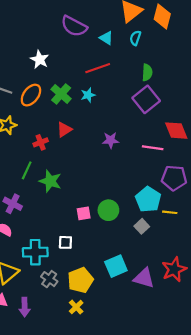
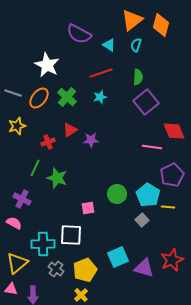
white star: (40, 60) -> (47, 65), size x1.4
green semicircle: (147, 72) -> (138, 77), moved
cyan star: (88, 95) -> (100, 97), moved
purple star: (111, 140) -> (91, 140), moved
purple pentagon: (174, 178) -> (172, 175), turned -30
green circle: (108, 210) -> (117, 194), moved
white square: (65, 242) -> (71, 235), size x1.6

